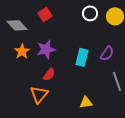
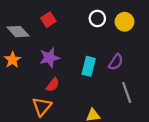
orange star: (22, 51) -> (13, 60), moved

